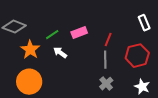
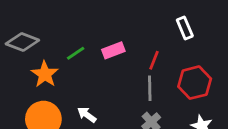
white rectangle: (144, 23) -> (185, 28), moved
white arrow: (60, 53) -> (87, 115), moved

